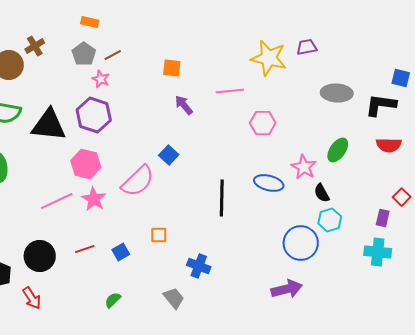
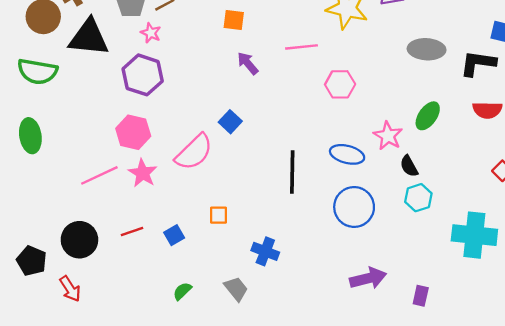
black triangle: (49, 125) -> (89, 38), moved
purple rectangle: (383, 218) -> (421, 296), moved
blue circle: (301, 243) -> (354, 207), moved
cyan cross: (378, 252) -> (474, 235), size x1.4
green semicircle: (113, 300) -> (182, 291), moved

